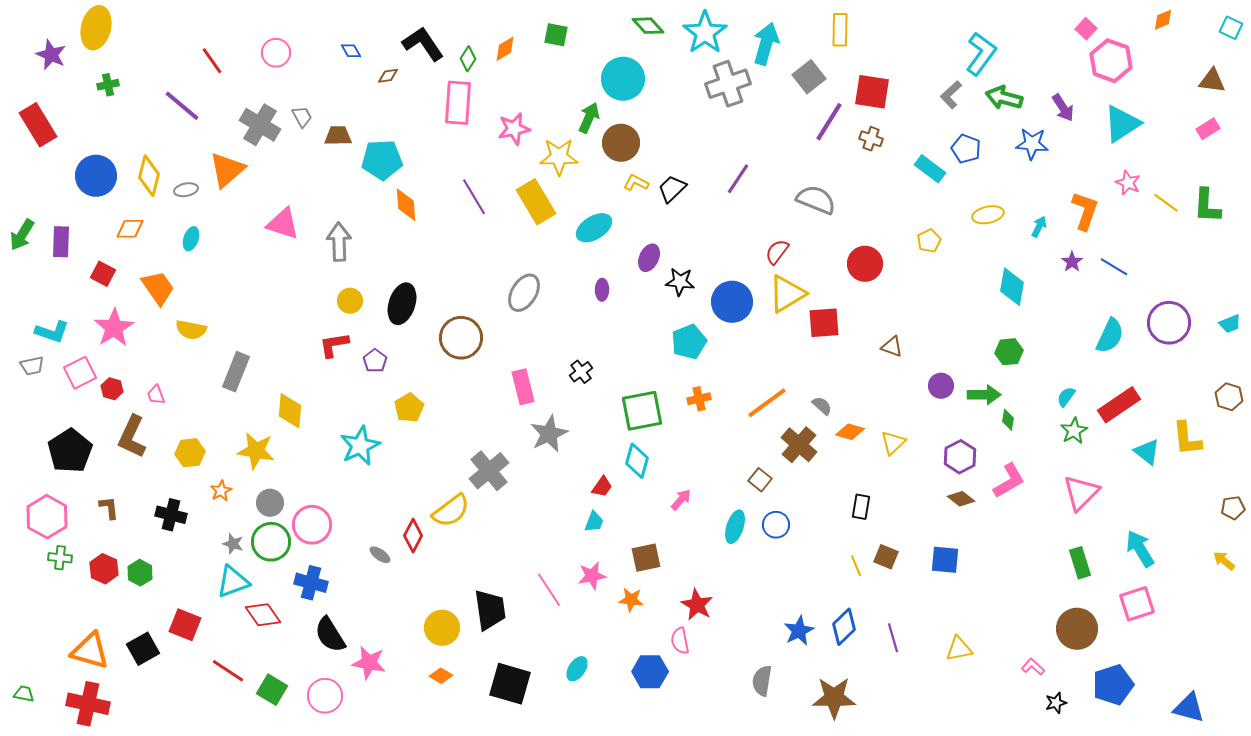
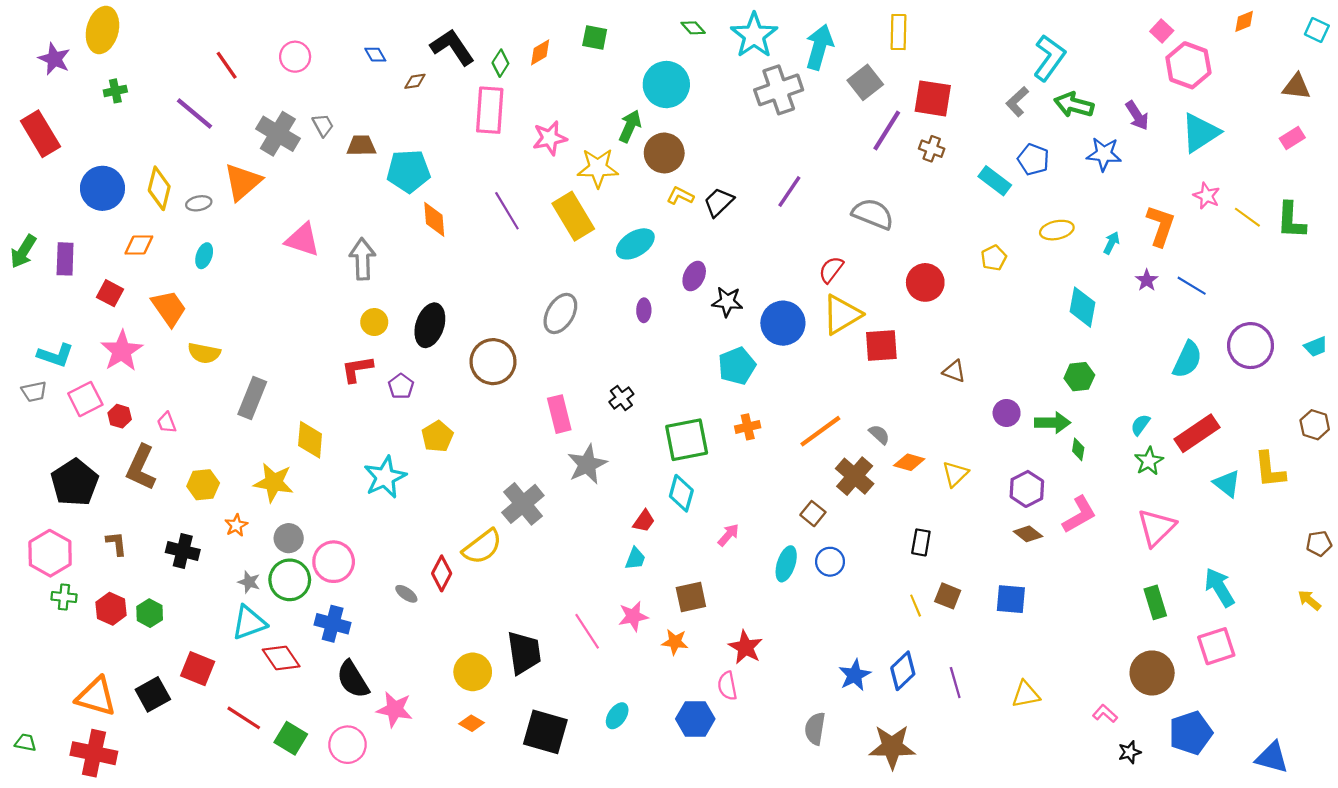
green diamond: (648, 26) -> (693, 28), size x0.7

